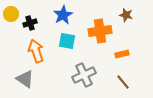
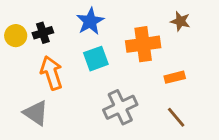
yellow circle: (11, 14) -> (16, 36), moved
cyan square: (67, 41) -> (96, 59), turned -30

